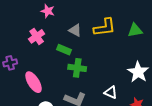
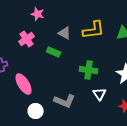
green cross: (77, 68) -> (89, 70), moved
white triangle: (111, 92) -> (100, 94), turned 32

